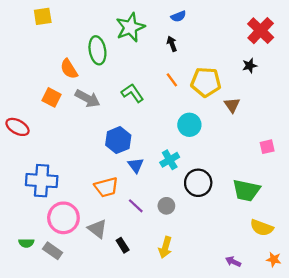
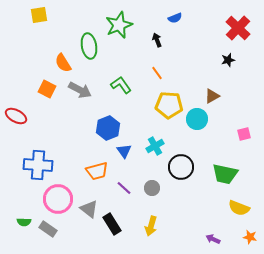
blue semicircle: (178, 16) -> (175, 18), moved
yellow pentagon: (206, 82) -> (169, 105), moved
brown triangle: (232, 105) -> (212, 96), turned 35
cyan circle: (189, 125) -> (197, 119), moved
black rectangle: (123, 245) -> (112, 224), size x1.5

